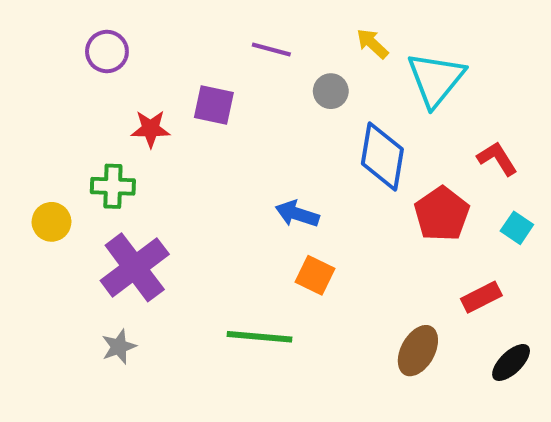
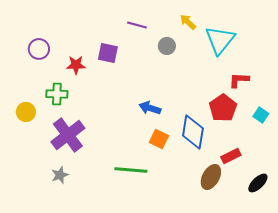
purple circle: (107, 52) -> (39, 49), moved
blue diamond: (382, 156) -> (193, 132), moved
red L-shape: (497, 158) -> (239, 80), moved, turned -55
red rectangle: (481, 297) -> (231, 156), moved

